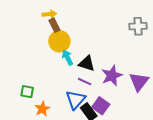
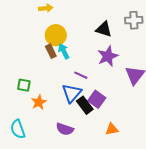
brown rectangle: (54, 25) -> (51, 51), moved
black triangle: (87, 63) -> (104, 29), moved
purple star: (112, 76) -> (108, 56), moved

